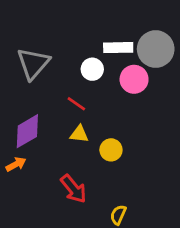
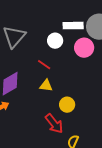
yellow circle: (111, 150) -> (67, 105), moved
red arrow: (74, 189) -> (54, 124), moved

